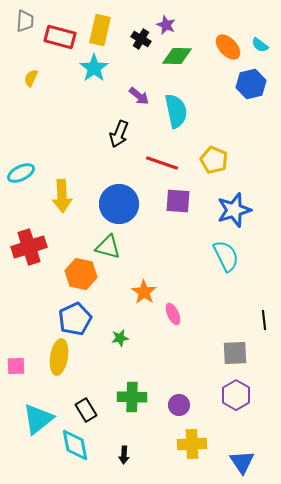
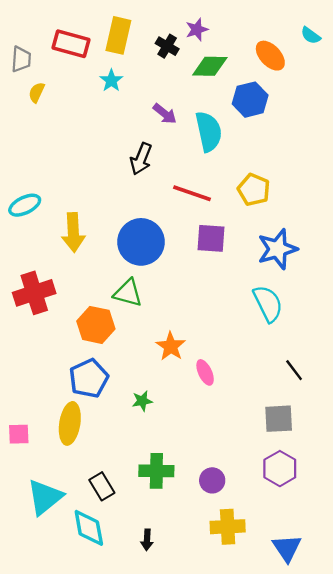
gray trapezoid: (25, 21) -> (21, 59), moved
purple star: (166, 25) -> (197, 30), turned 30
cyan semicircle: (260, 45) -> (311, 35), moved
cyan star: (94, 68) -> (111, 81), size x0.7
blue hexagon: (251, 84) -> (250, 100), moved
black line: (264, 320) -> (294, 370), moved, turned -30

